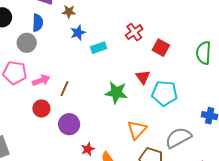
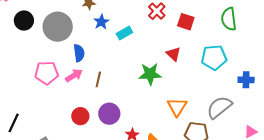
blue semicircle: (38, 23) -> (79, 53), moved
gray circle: (27, 43) -> (58, 27), moved, size x1.5
cyan pentagon: (165, 93) -> (214, 57), moved
red circle: (41, 108) -> (80, 116), moved

